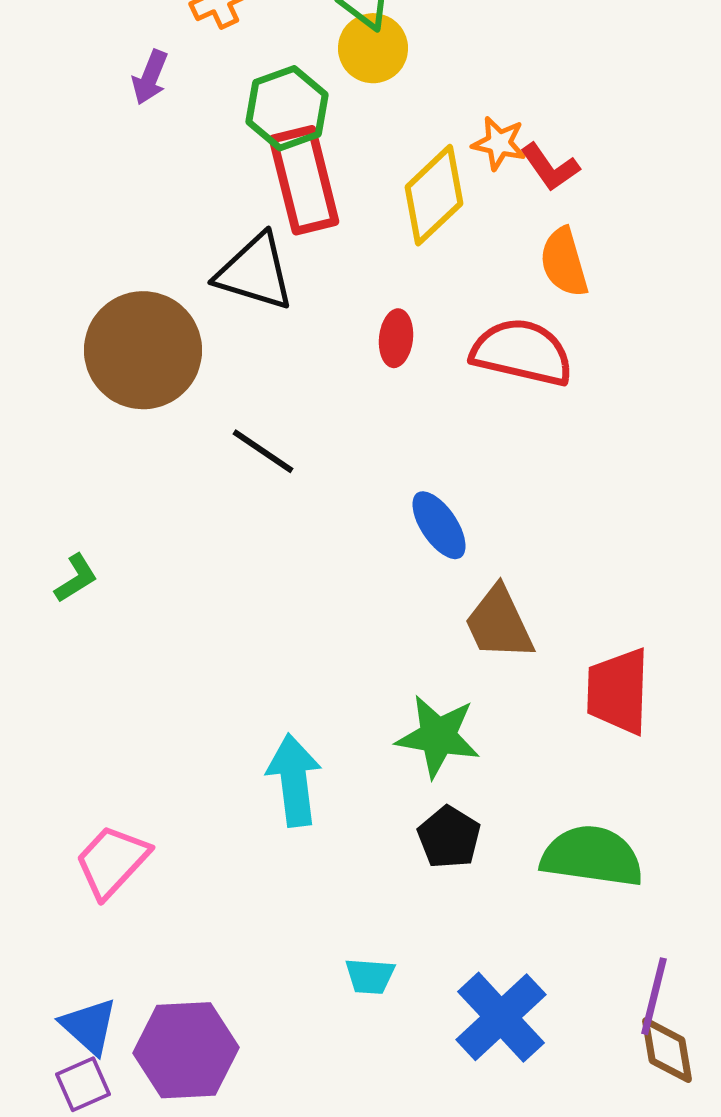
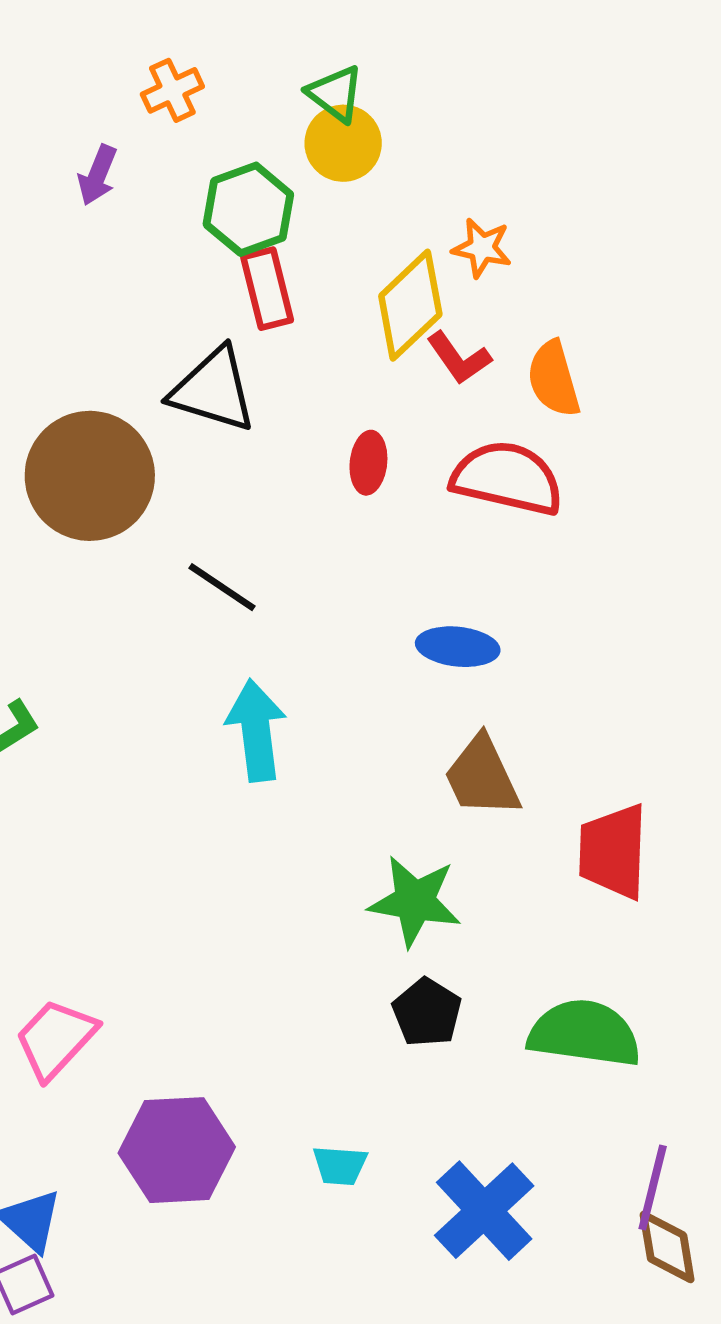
red L-shape: (550, 167) -> (459, 358), moved
red rectangle: (304, 180) -> (267, 289), size x0.7
blue ellipse: (439, 525) -> (458, 647), moved, turned -50
cyan arrow: (294, 780) -> (256, 730), moved
purple hexagon: (186, 1050) -> (177, 1150), moved

